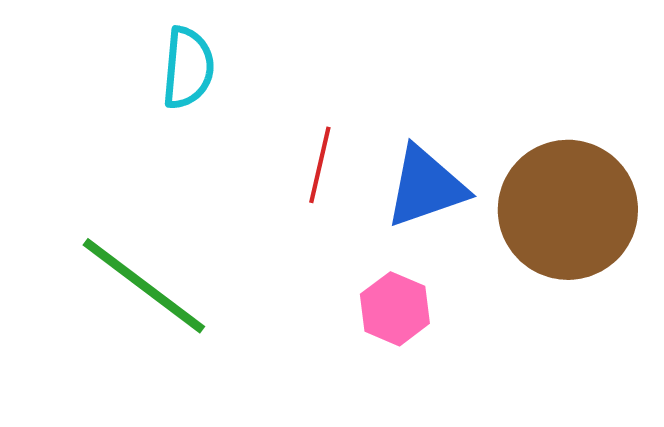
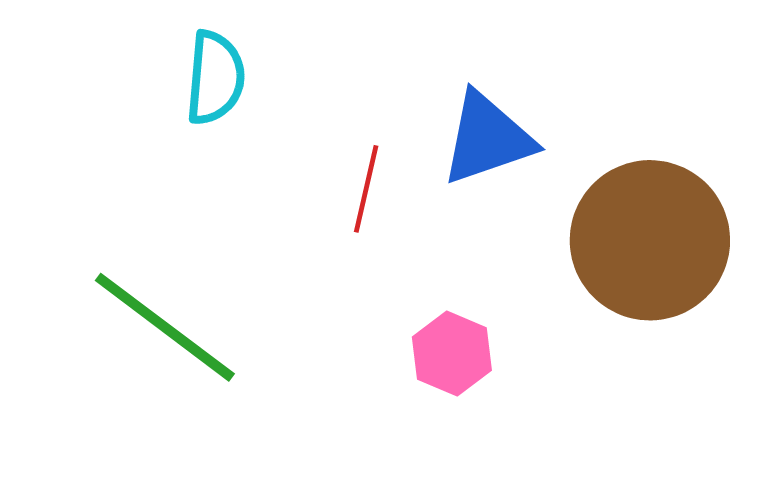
blue triangle: (426, 187) -> (487, 138), moved

